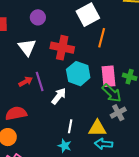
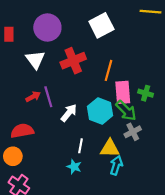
purple circle: (38, 17) -> (47, 28), size x1.6
orange line: (102, 38) -> (108, 70), moved
red cross: (62, 48) -> (73, 61), turned -35
cyan hexagon: (78, 74) -> (100, 111), moved
cyan arrow: (104, 144) -> (116, 165), turned 102

